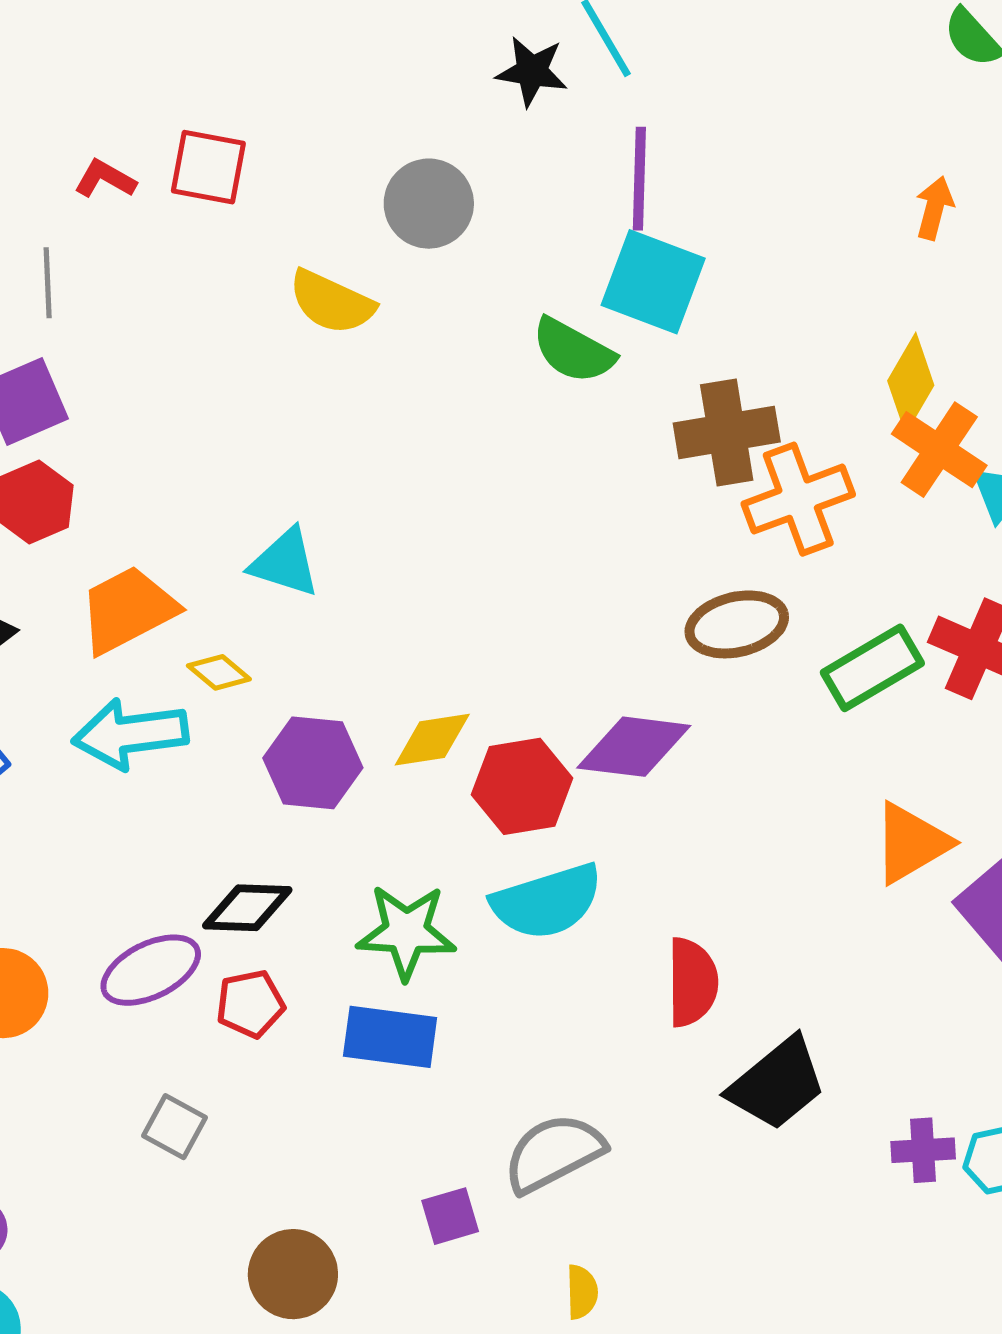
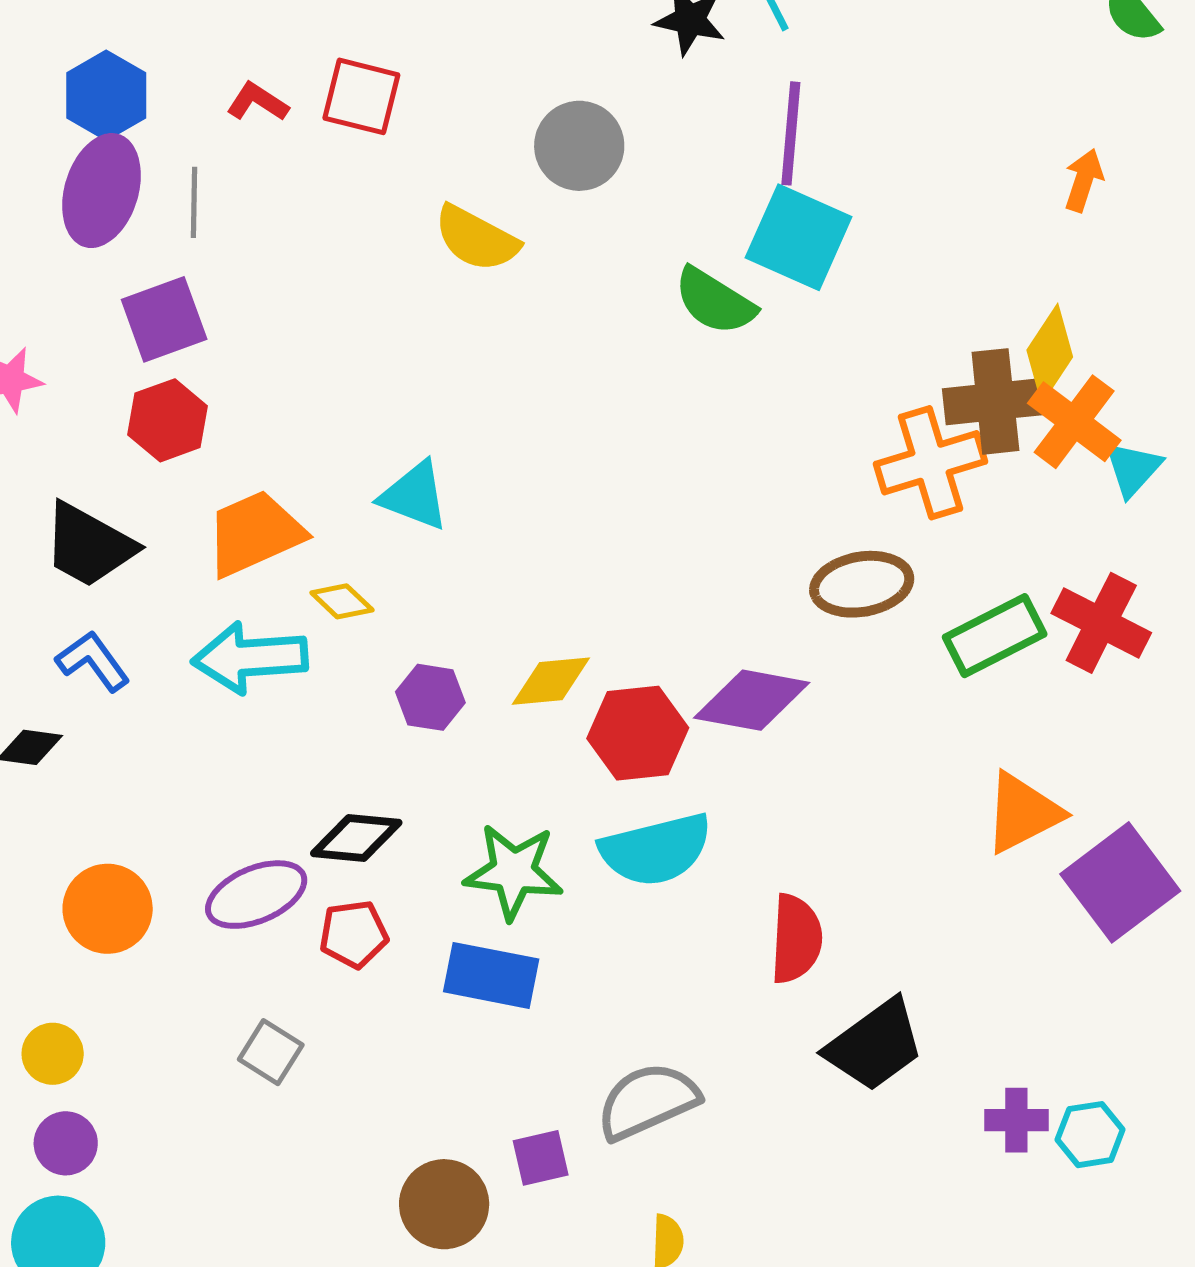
brown cross: (727, 433) -> (995, 401), moved
purple hexagon: (313, 763) -> (430, 697), size x0.7
brown circle: (293, 1274) -> (444, 1204), moved

